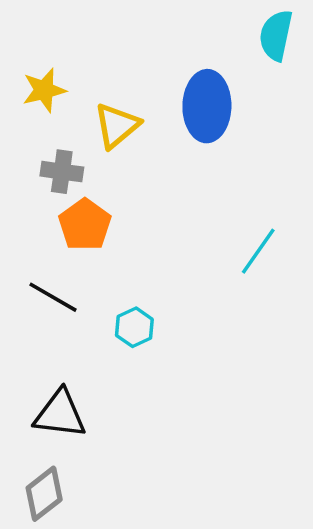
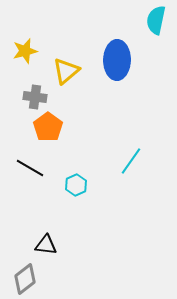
cyan line: (258, 251) -> (131, 161), moved
black triangle: (60, 414) -> (46, 245), moved, size x0.7

